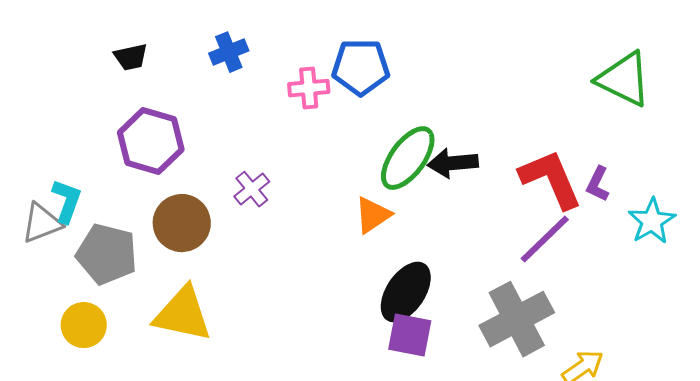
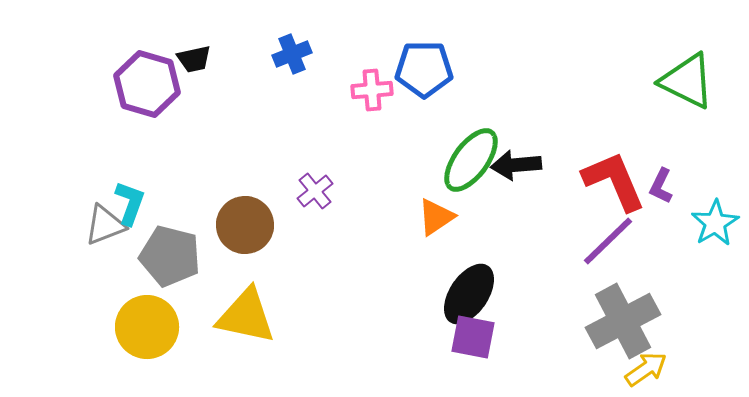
purple hexagon: (151, 141) -> (147, 84), moved
gray cross: (517, 319) -> (623, 321), moved
yellow circle: (84, 325) -> (147, 327), size x1.4

